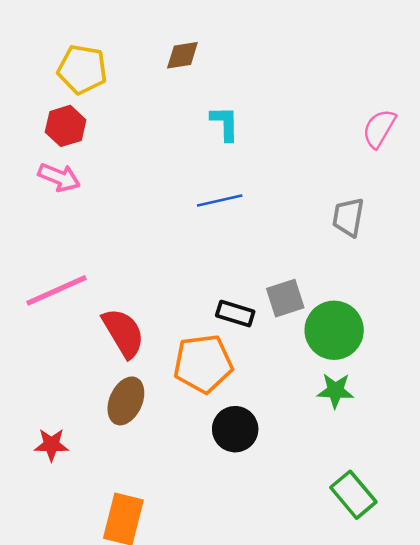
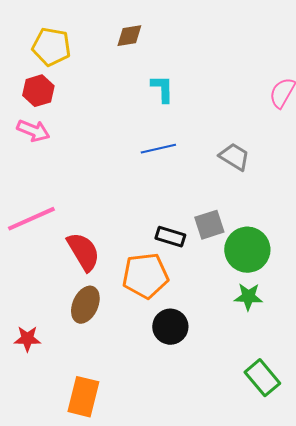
gray trapezoid: (348, 217) -> (234, 157), moved, turned 112

